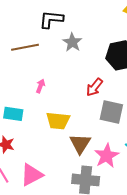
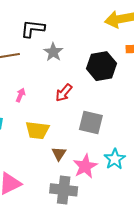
red arrow: (94, 87) -> (64, 93), moved
brown triangle: (80, 144) -> (59, 154), size x0.7

